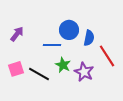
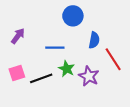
blue circle: (69, 30) -> (73, 16), moved
black line: (39, 74) -> (41, 78), turned -50

